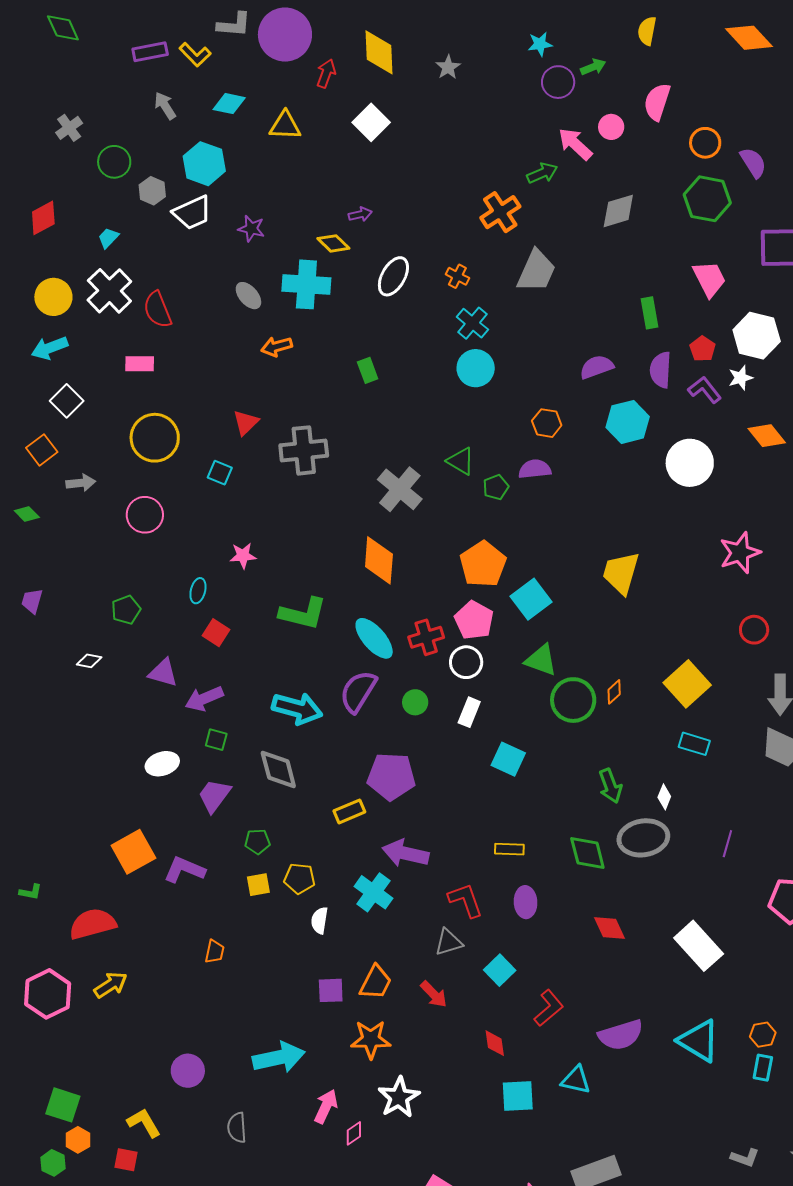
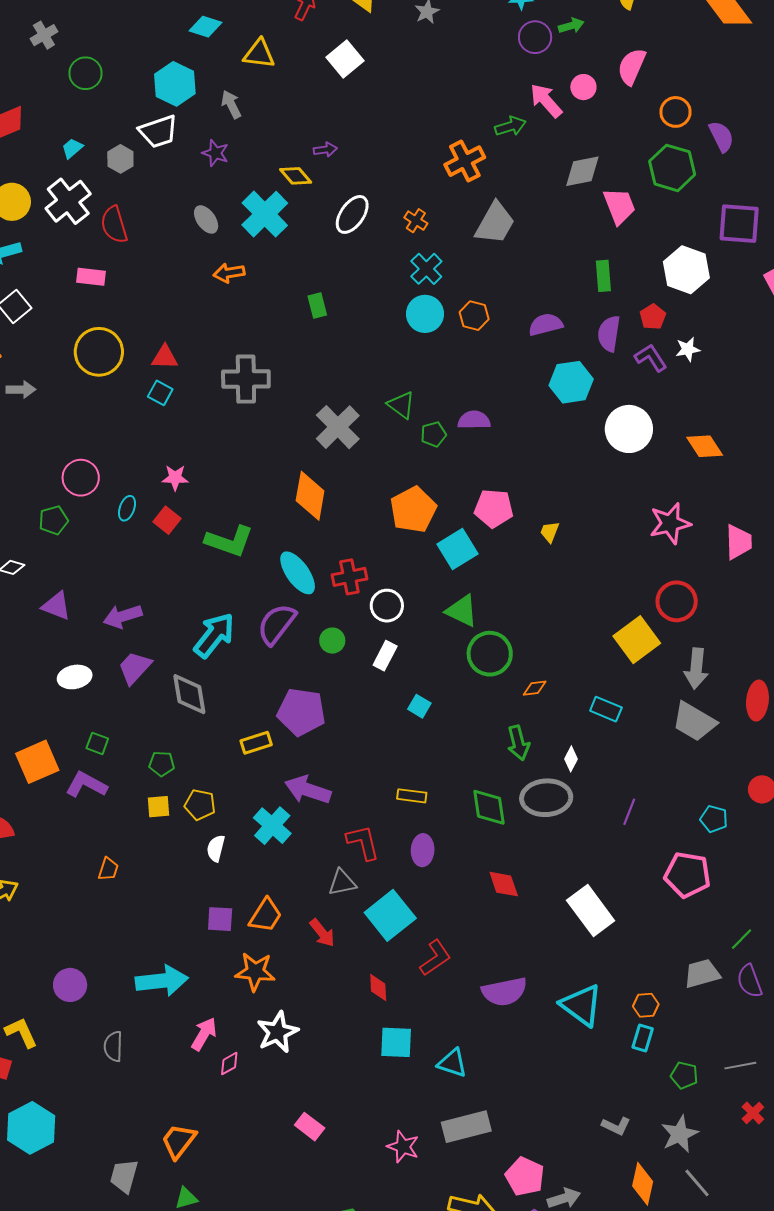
gray arrow: (165, 106) -> (231, 104), moved
gray hexagon: (152, 191) -> (120, 159), moved
pink trapezoid: (709, 279) -> (619, 206), moved
cyan cross: (306, 284) -> (265, 214), turned 36
white hexagon: (757, 336) -> (686, 270), moved
red triangle: (246, 423) -> (165, 357), moved, turned 40
orange hexagon: (547, 423) -> (474, 316), moved
orange diamond: (767, 436) -> (705, 446), moved
pink circle: (145, 515) -> (81, 478), moved
yellow trapezoid: (621, 573) -> (550, 532), size x0.5
pink pentagon: (474, 620) -> (494, 508), moved, turned -30
red circle: (754, 630) -> (677, 601), size x1.4
red square: (216, 633) -> (167, 520), moved
purple triangle: (163, 673) -> (56, 606), moved
yellow square: (687, 684) -> (637, 640), moved
orange diamond: (614, 692) -> (535, 688), moved, turned 30
cyan arrow: (297, 708) -> (214, 635), turned -72
green square: (216, 740) -> (97, 743), moved
cyan square: (508, 759) -> (419, 706), size x0.7
purple trapezoid: (214, 796) -> (135, 668), moved
cyan square: (500, 970) -> (390, 915), size x1.6
cyan triangle: (576, 1080) -> (452, 1063), moved

